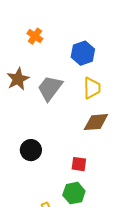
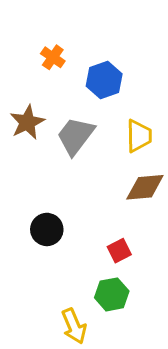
blue hexagon: (83, 53) -> (104, 80), moved
red square: (79, 164) -> (119, 251), turned -35

